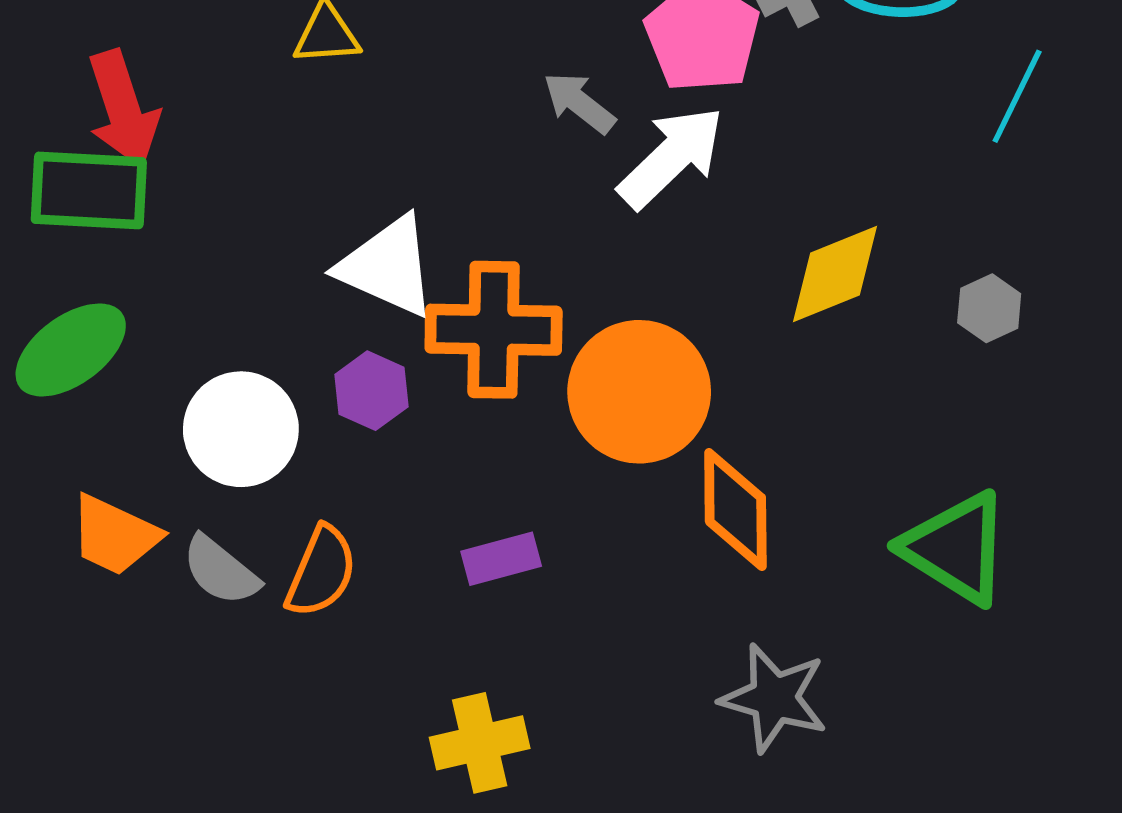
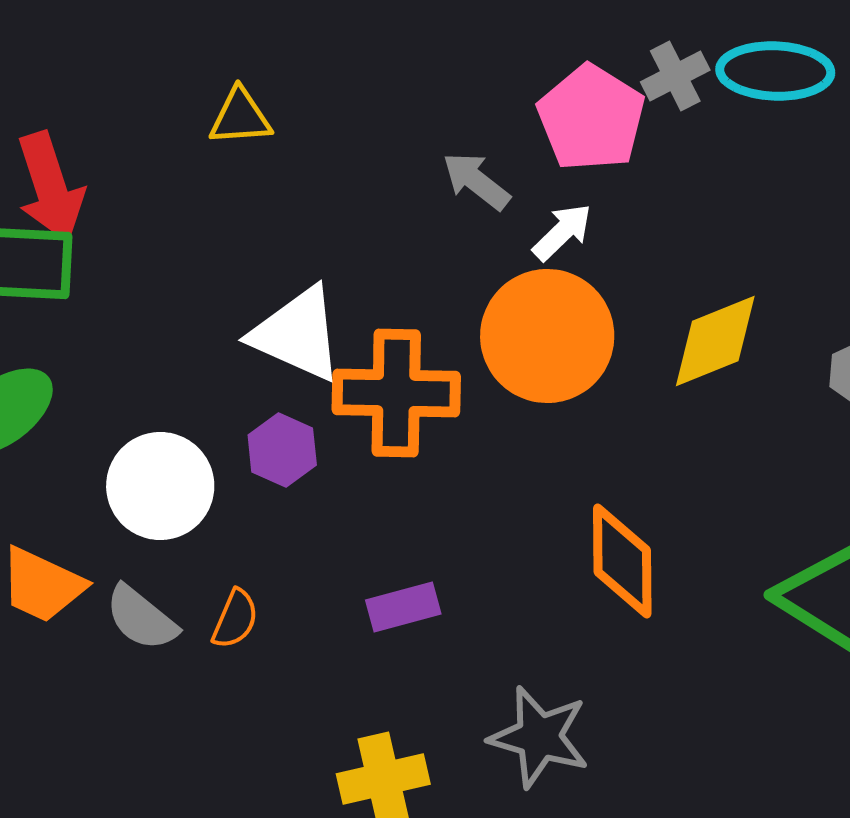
white arrow: (671, 157) -> (562, 232), size x0.6
orange circle: (639, 392) -> (547, 336), moved
orange semicircle: (321, 572) -> (235, 619), size x0.7
gray star: (774, 698) -> (539, 737), moved

